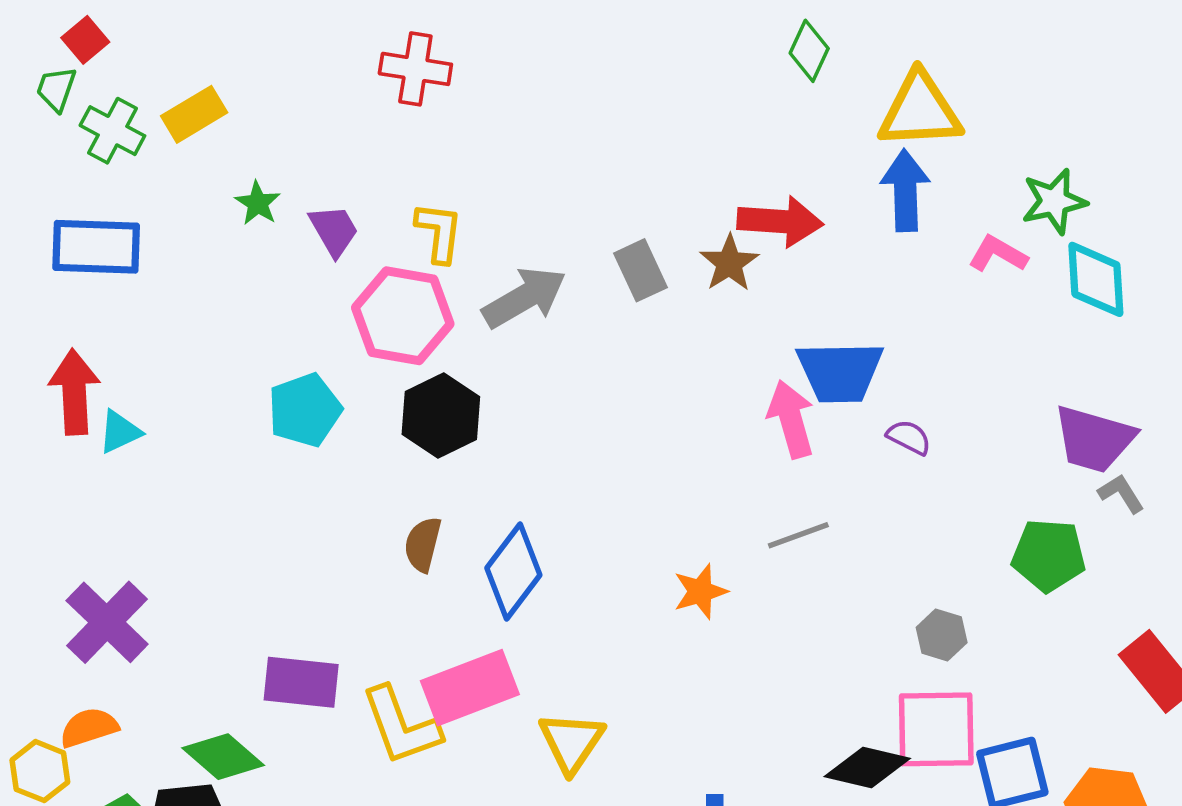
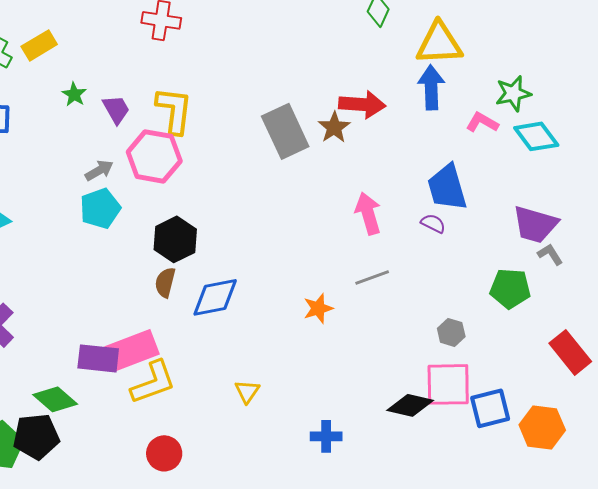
yellow L-shape: (439, 232) -> (174, 110), size x1.4
gray rectangle: (640, 270) -> (285, 131), size x1.6
cyan diamond: (1096, 279) -> (536, 136), turned -33
gray arrow: (524, 298) -> (99, 170), moved, size x0.6
blue trapezoid: (840, 372) -> (447, 187), moved, turned 75
black hexagon: (441, 415) -> (175, 239), moved
blue diamond: (513, 572) -> (215, 297), turned 42
pink rectangle: (470, 688) -> (132, 350), moved
yellow L-shape: (401, 726) -> (153, 382), turned -90
yellow triangle: (571, 742) -> (247, 391), size x0.7

